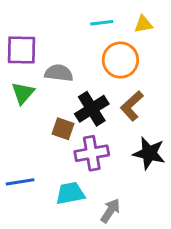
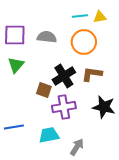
cyan line: (102, 23) -> (80, 16), moved
gray semicircle: (59, 73) -> (47, 37), moved
brown L-shape: (132, 106) -> (92, 74), turned 50

